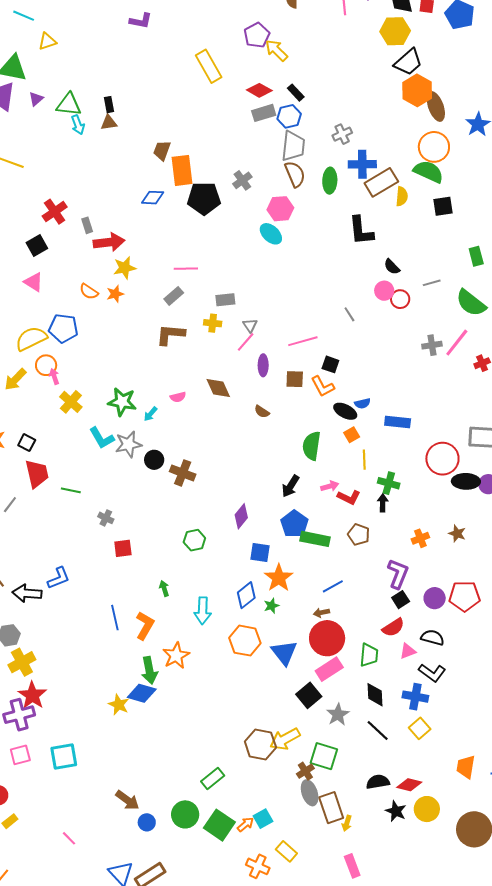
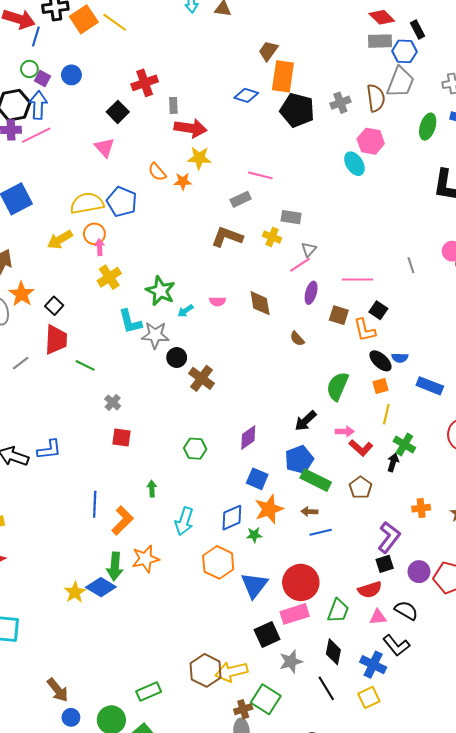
brown semicircle: (295, 174) -> (376, 98), moved
black square: (37, 246) -> (118, 112), turned -30
brown arrow: (321, 613) -> (309, 512), moved

